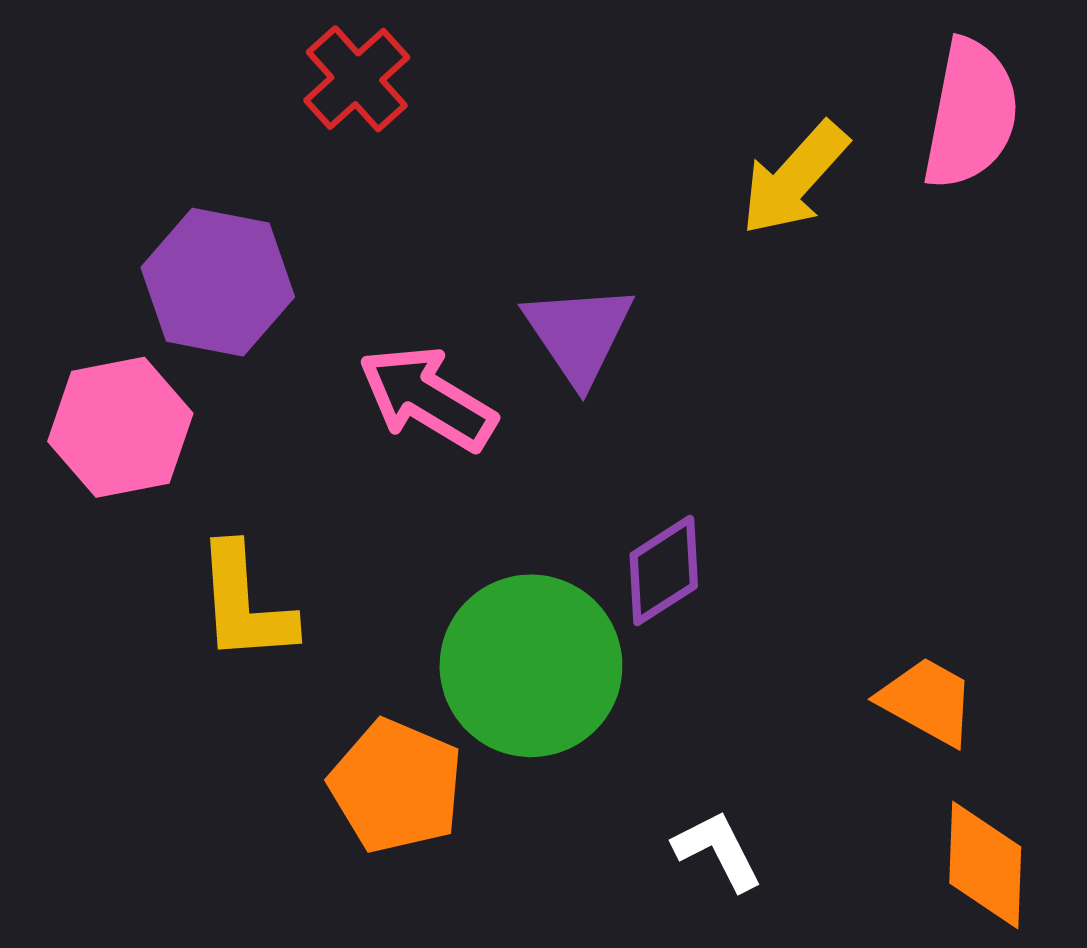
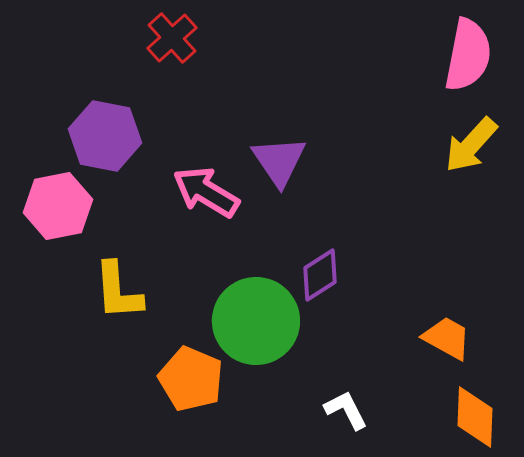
yellow arrow: (794, 178) -> (471, 145), moved

